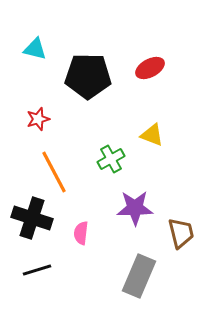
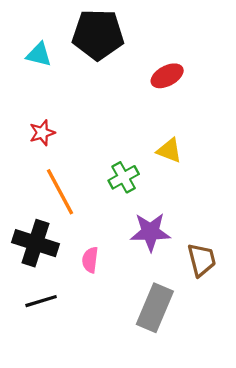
black pentagon: (88, 76) -> (98, 35), moved

